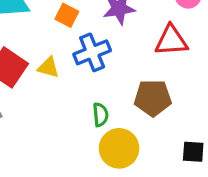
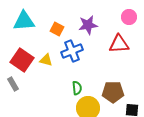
brown pentagon: (153, 98) -> (113, 92), moved

